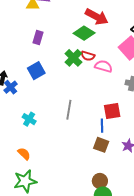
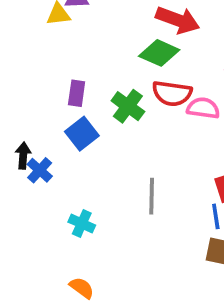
purple rectangle: (38, 38) -> (77, 93), moved
red semicircle: (88, 56) -> (172, 93), size x1.5
green cross: (73, 58) -> (128, 106), moved

